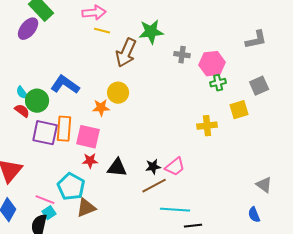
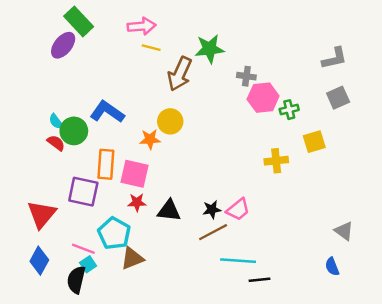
pink hexagon: (212, 64) -> (263, 98), moved
gray square: (259, 86) -> (338, 98), moved
purple square: (45, 133) -> (83, 192), moved

